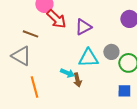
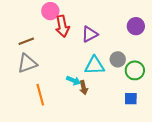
red arrow: (56, 19) -> (62, 26), turned 35
brown line: (30, 34) -> (26, 41), moved, turned -42
gray triangle: (21, 56) -> (27, 63), turned -50

